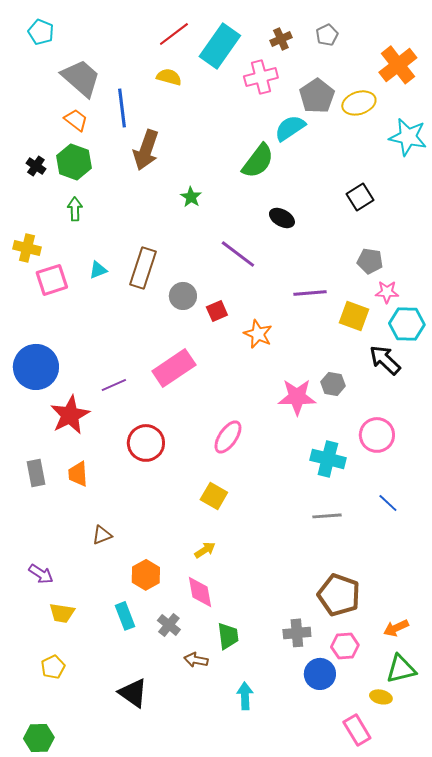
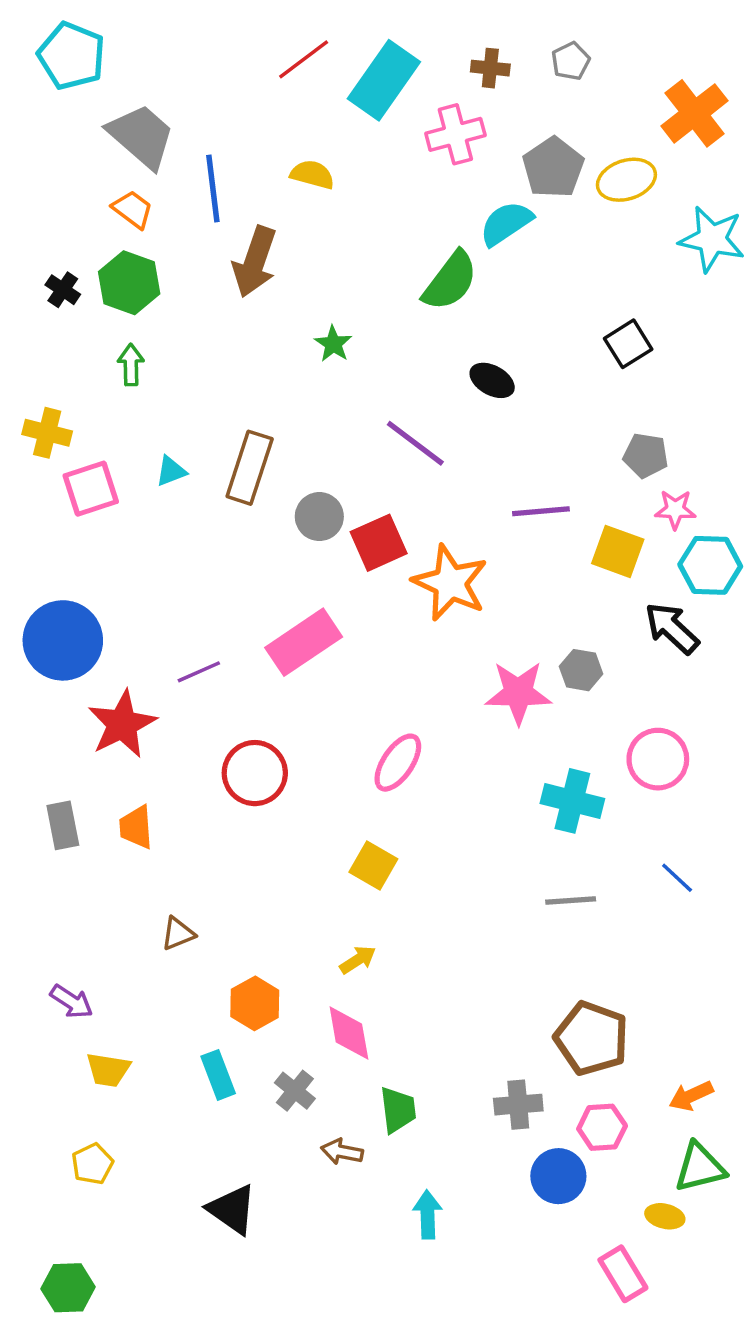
cyan pentagon: (41, 32) -> (72, 56), size x1.5
brown cross: (281, 39) -> (490, 68), turned 30
yellow semicircle: (169, 77) -> (312, 175), moved
red square: (217, 311) -> (379, 543), size x1.5
orange star: (258, 334) -> (450, 583), size x1.5

